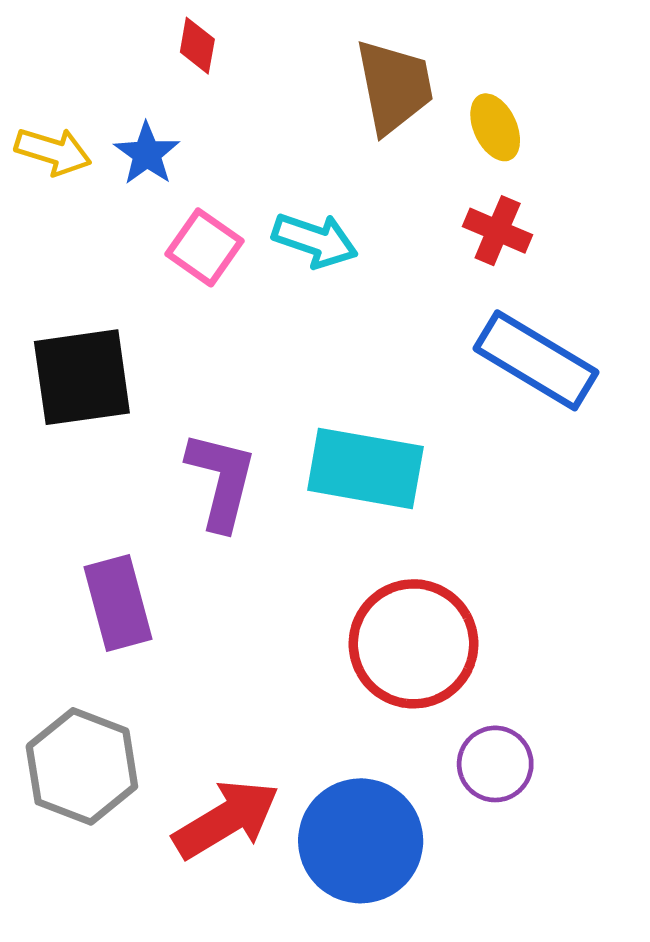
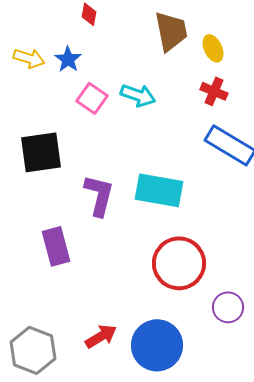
purple circle: (495, 764) -> (228, 307), moved
gray hexagon: (82, 766) -> (33, 350), moved
red arrow: (226, 819) -> (101, 336), size x0.7

